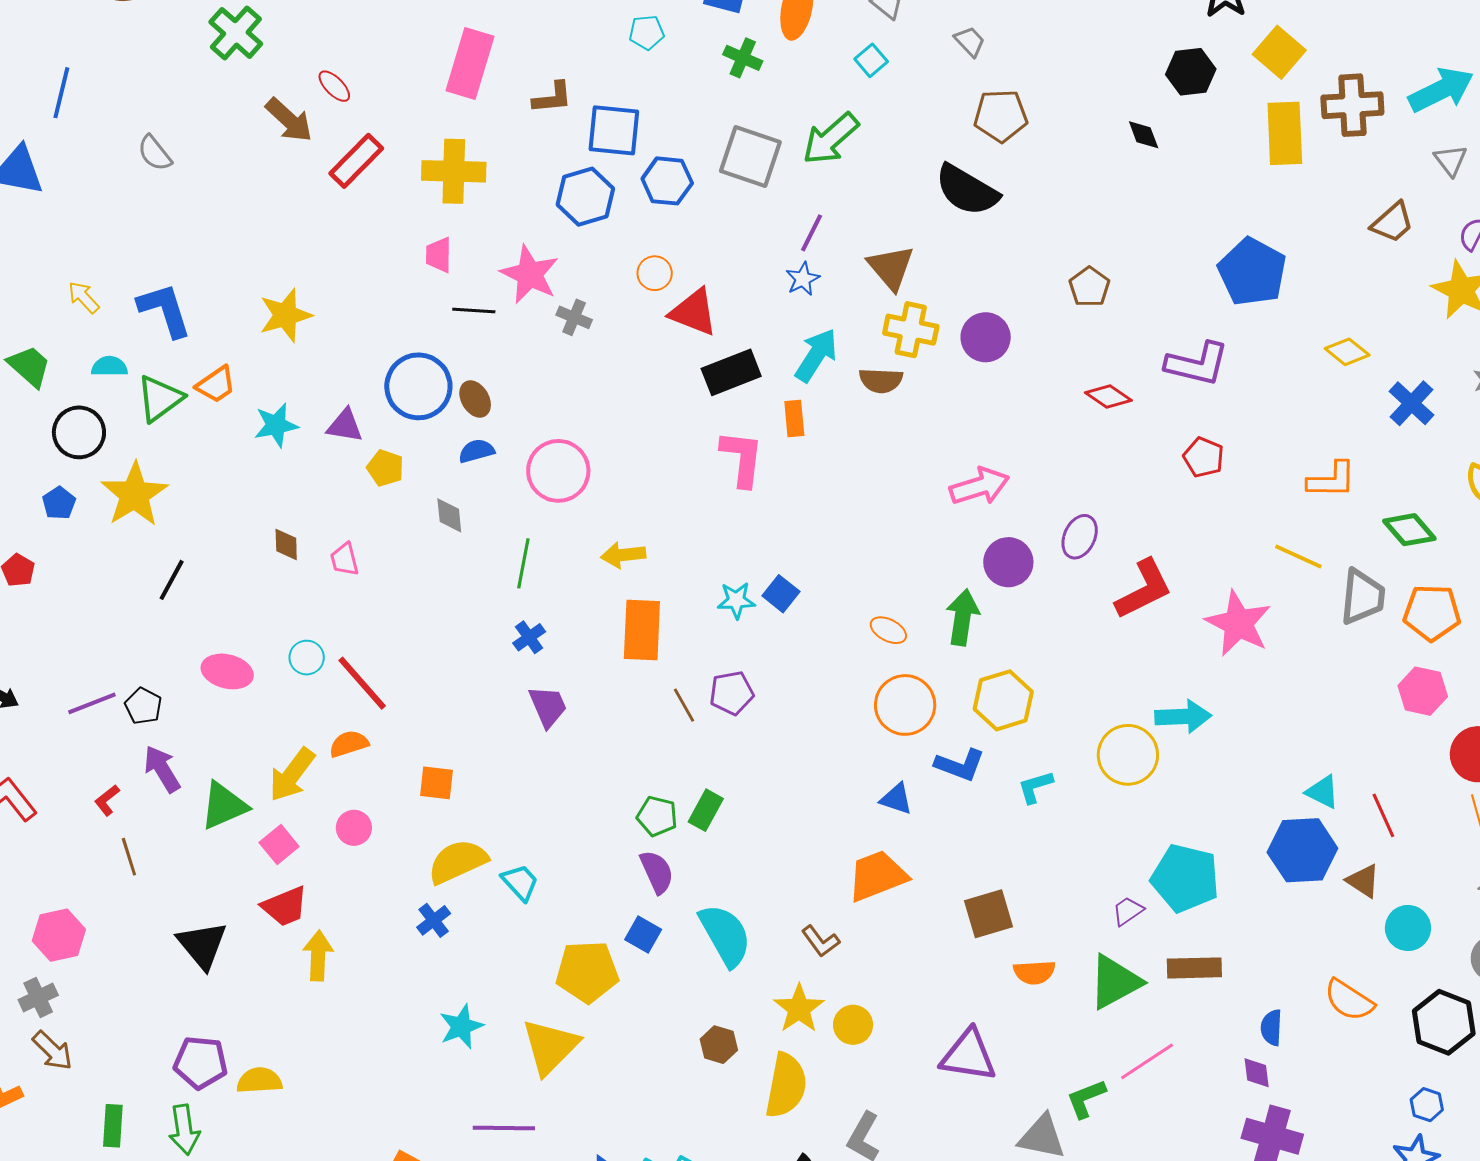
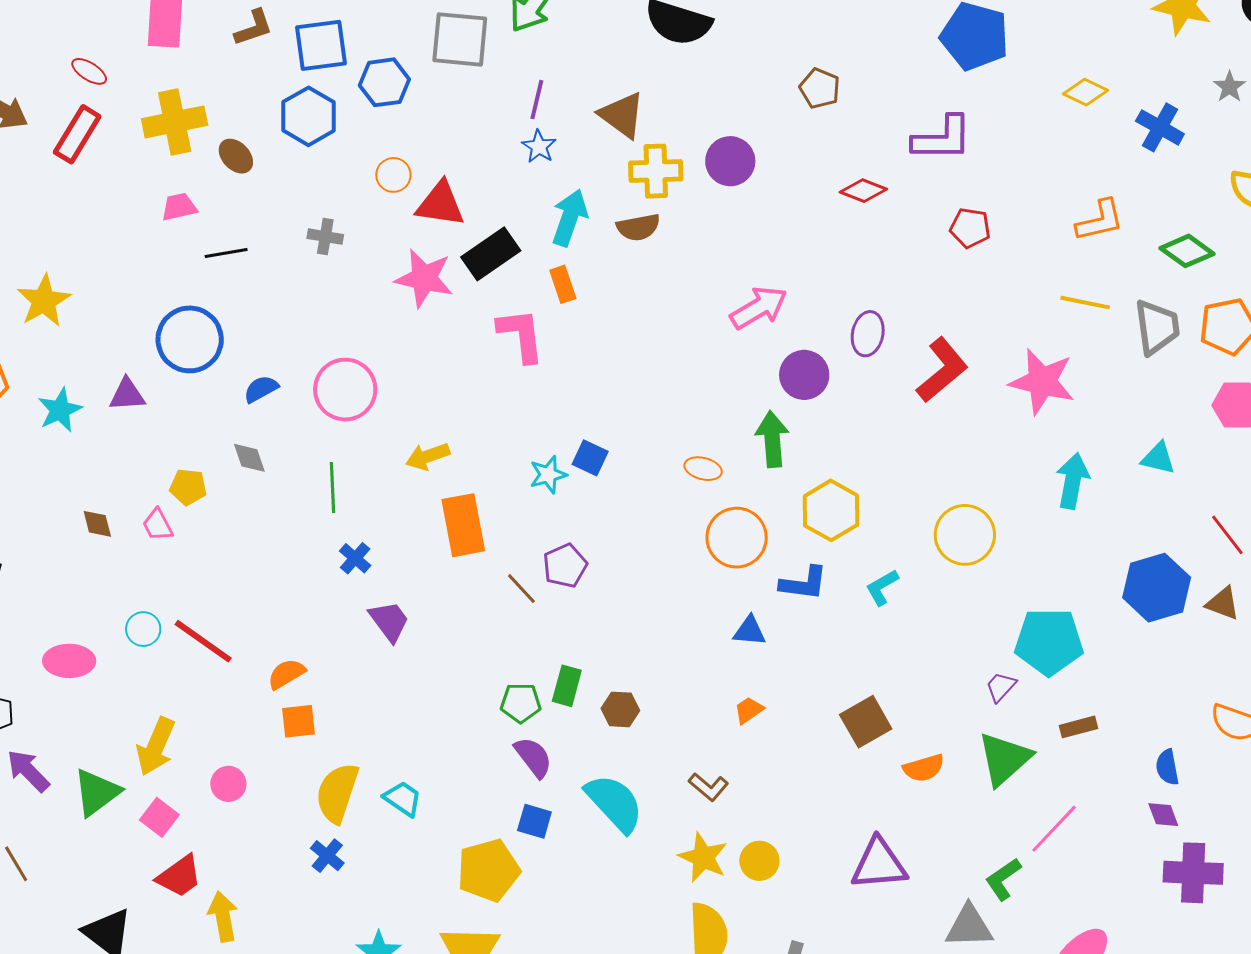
red ellipse: (334, 86) -> (89, 71), moved
pink trapezoid: (439, 255) -> (179, 207), turned 90
pink star: (530, 274) -> (424, 278), moved
brown ellipse: (475, 399) -> (236, 156), moved
yellow pentagon: (385, 468) -> (188, 487), moved
cyan arrow: (1183, 717) -> (1073, 481), moved, turned -64
orange semicircle: (349, 744) -> (286, 674), moved
cyan triangle: (1322, 792) -> (1158, 458), moved
yellow semicircle: (458, 862) -> (337, 793), turned -34
orange trapezoid: (877, 876) -> (749, 710), size x0.5
brown rectangle: (1194, 968) -> (1078, 727), size x0.7
brown hexagon: (719, 1045) -> (620, 709), moved

